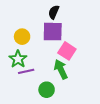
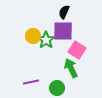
green star: (18, 59) -> (46, 40), moved
purple line: (26, 71) -> (31, 82), moved

